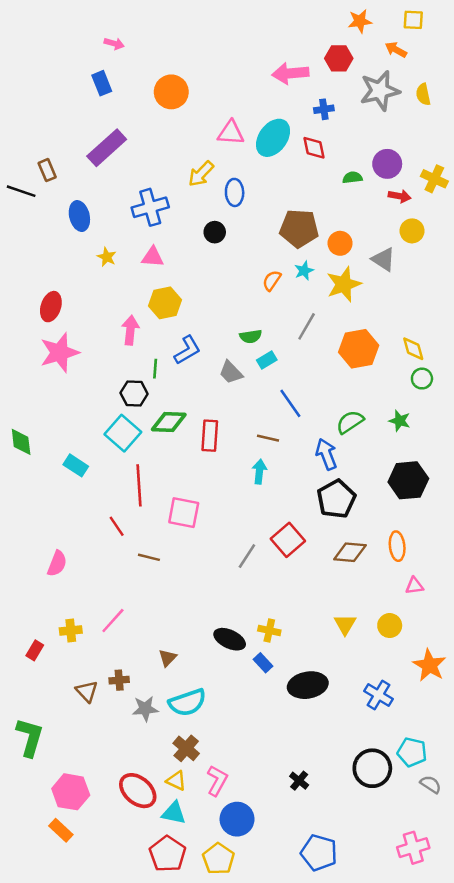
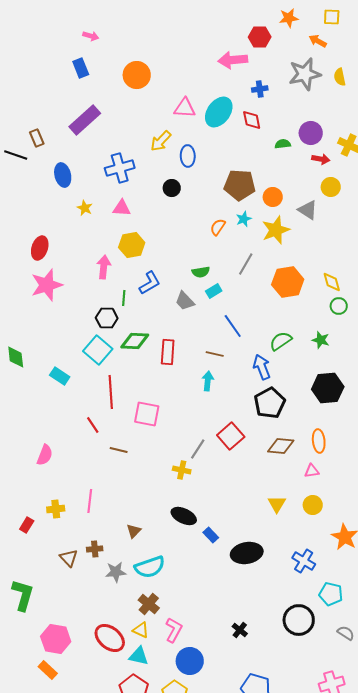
red hexagon: (339, 58) -> (260, 37), moved
pink triangle: (414, 586) -> (312, 471), moved
pink line: (113, 621) -> (90, 501), turned -35
yellow cross: (269, 630) -> (182, 470), moved
cyan pentagon: (412, 752) -> (331, 594), moved

